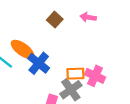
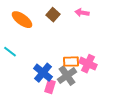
orange ellipse: (23, 49) -> (22, 20), moved
blue cross: (39, 63) -> (43, 73), moved

